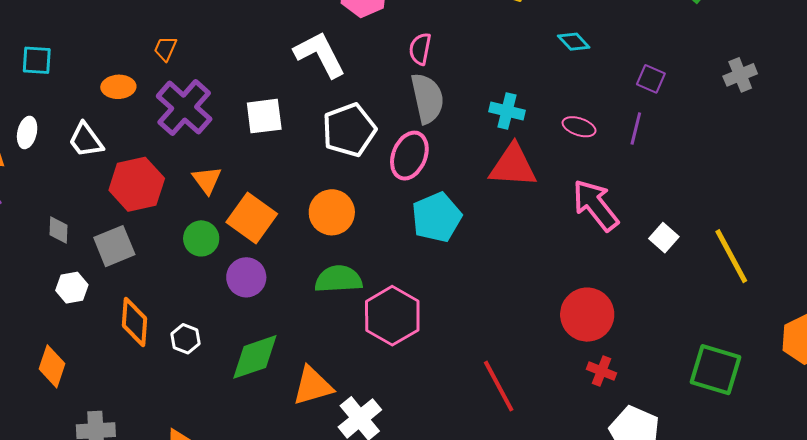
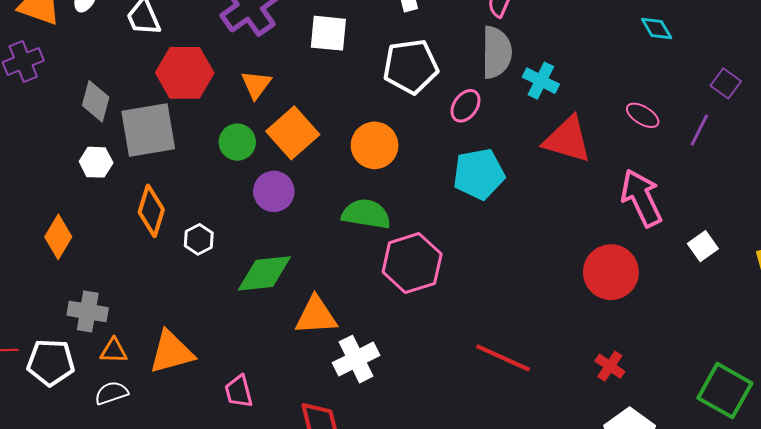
cyan cross: (507, 111) -> (541, 81), moved
pink ellipse: (409, 156) -> (465, 106), size x0.7
gray diamond: (58, 230) -> (96, 101), size x1.4
gray square: (114, 246) -> (148, 130), size x1.4
red circle: (587, 315) -> (611, 272), moved
red line: (499, 386) -> (503, 358), turned -50

